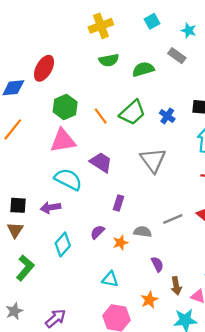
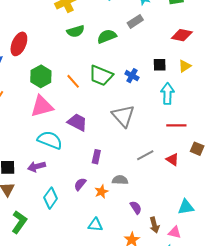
gray rectangle: (177, 56) -> (135, 21), turned -63
green trapezoid: (132, 113) -> (101, 76), turned 70
gray line: (173, 219) -> (145, 155), moved

